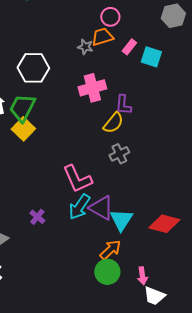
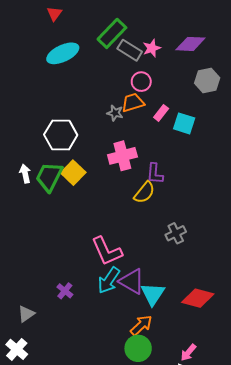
yellow square: (23, 129) -> (73, 173), moved
gray cross: (119, 154) -> (176, 233), moved
pink arrow: (142, 276) -> (188, 353), moved, turned 48

